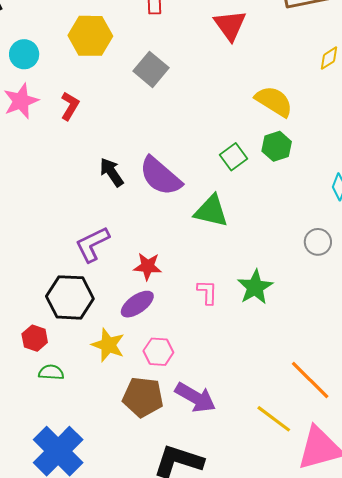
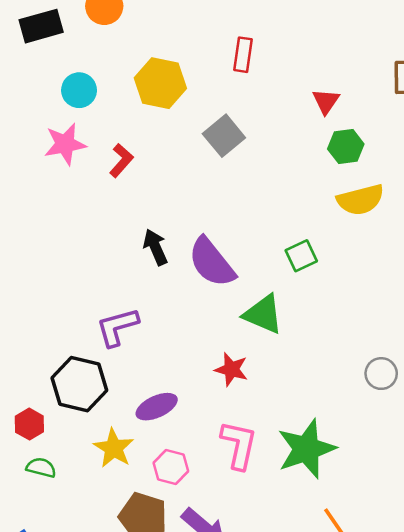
red triangle: (230, 25) -> (326, 101), size x0.7
yellow semicircle: (274, 101) -> (361, 200), turned 123
green hexagon: (277, 146) -> (346, 147), moved
red star: (148, 266) -> (231, 369), moved
green star: (255, 287) -> (306, 449), moved, size x1.4
pink L-shape: (207, 292) -> (239, 445), moved, size x1.6

